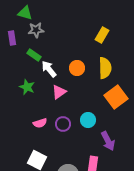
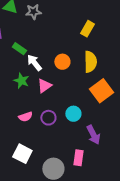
gray star: (36, 30) -> (33, 12), moved
green star: (27, 87) -> (21, 81), moved

